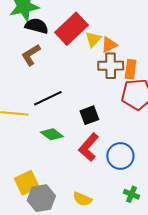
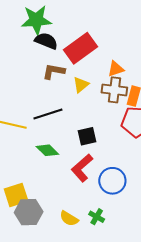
yellow triangle: (93, 39) -> (81, 85), moved
brown L-shape: (31, 55) -> (54, 71), moved, turned 35
green cross: (132, 194) -> (97, 217), moved

